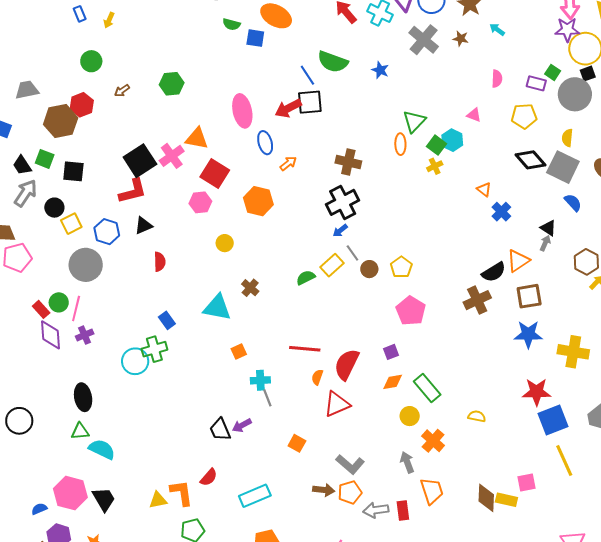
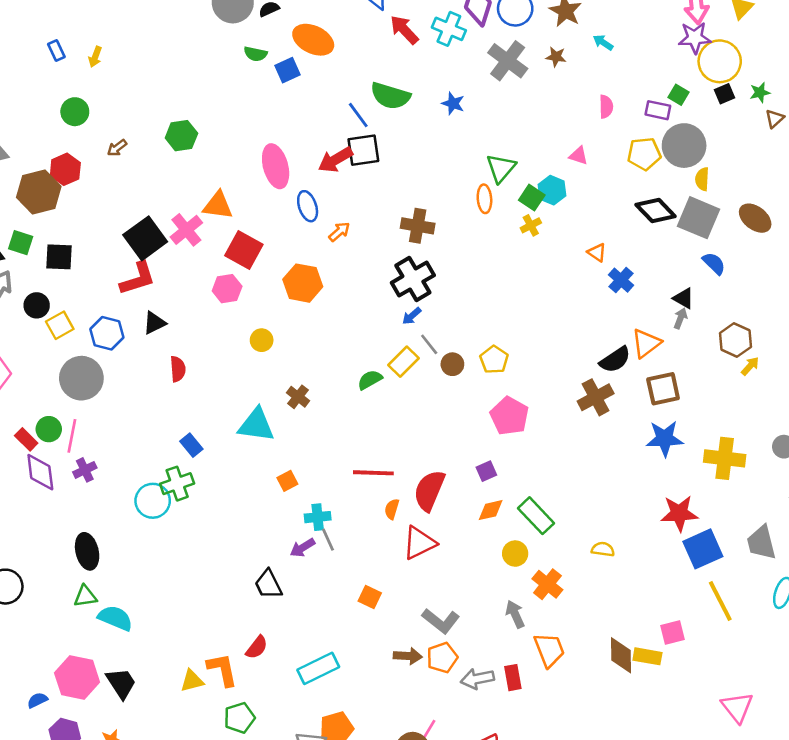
blue square: (255, 38) -> (288, 70), turned -30
gray circle: (575, 94) -> (684, 146), moved
purple arrow: (242, 425) -> (303, 548), moved

